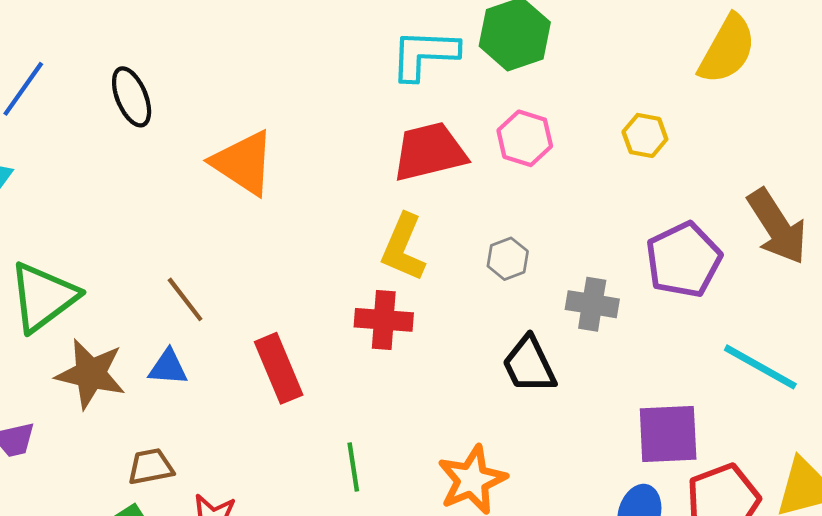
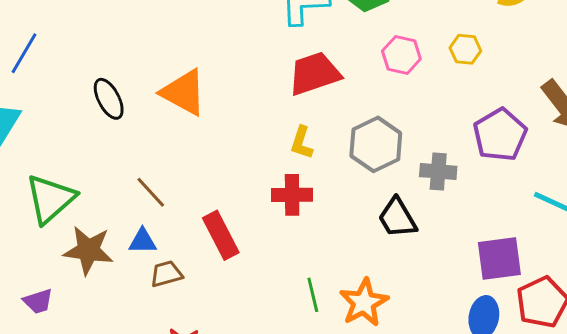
black ellipse: (132, 97) -> (109, 99), moved
pink hexagon: (525, 138) -> (401, 55), moved
yellow L-shape: (403, 247) -> (302, 143), size x0.7
gray hexagon: (508, 259) -> (376, 144), size x1.8
brown trapezoid: (151, 467) -> (166, 274), moved
green line: (353, 467) -> (313, 295), moved

